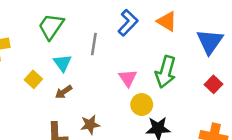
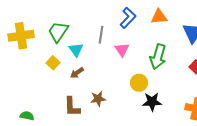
orange triangle: (167, 21) -> (159, 17), turned -36
green trapezoid: (51, 26) -> (58, 32), moved
pink triangle: (128, 78) -> (122, 50), moved

